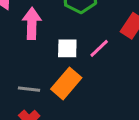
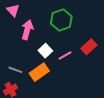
white square: (67, 48) -> (45, 51), turned 32

